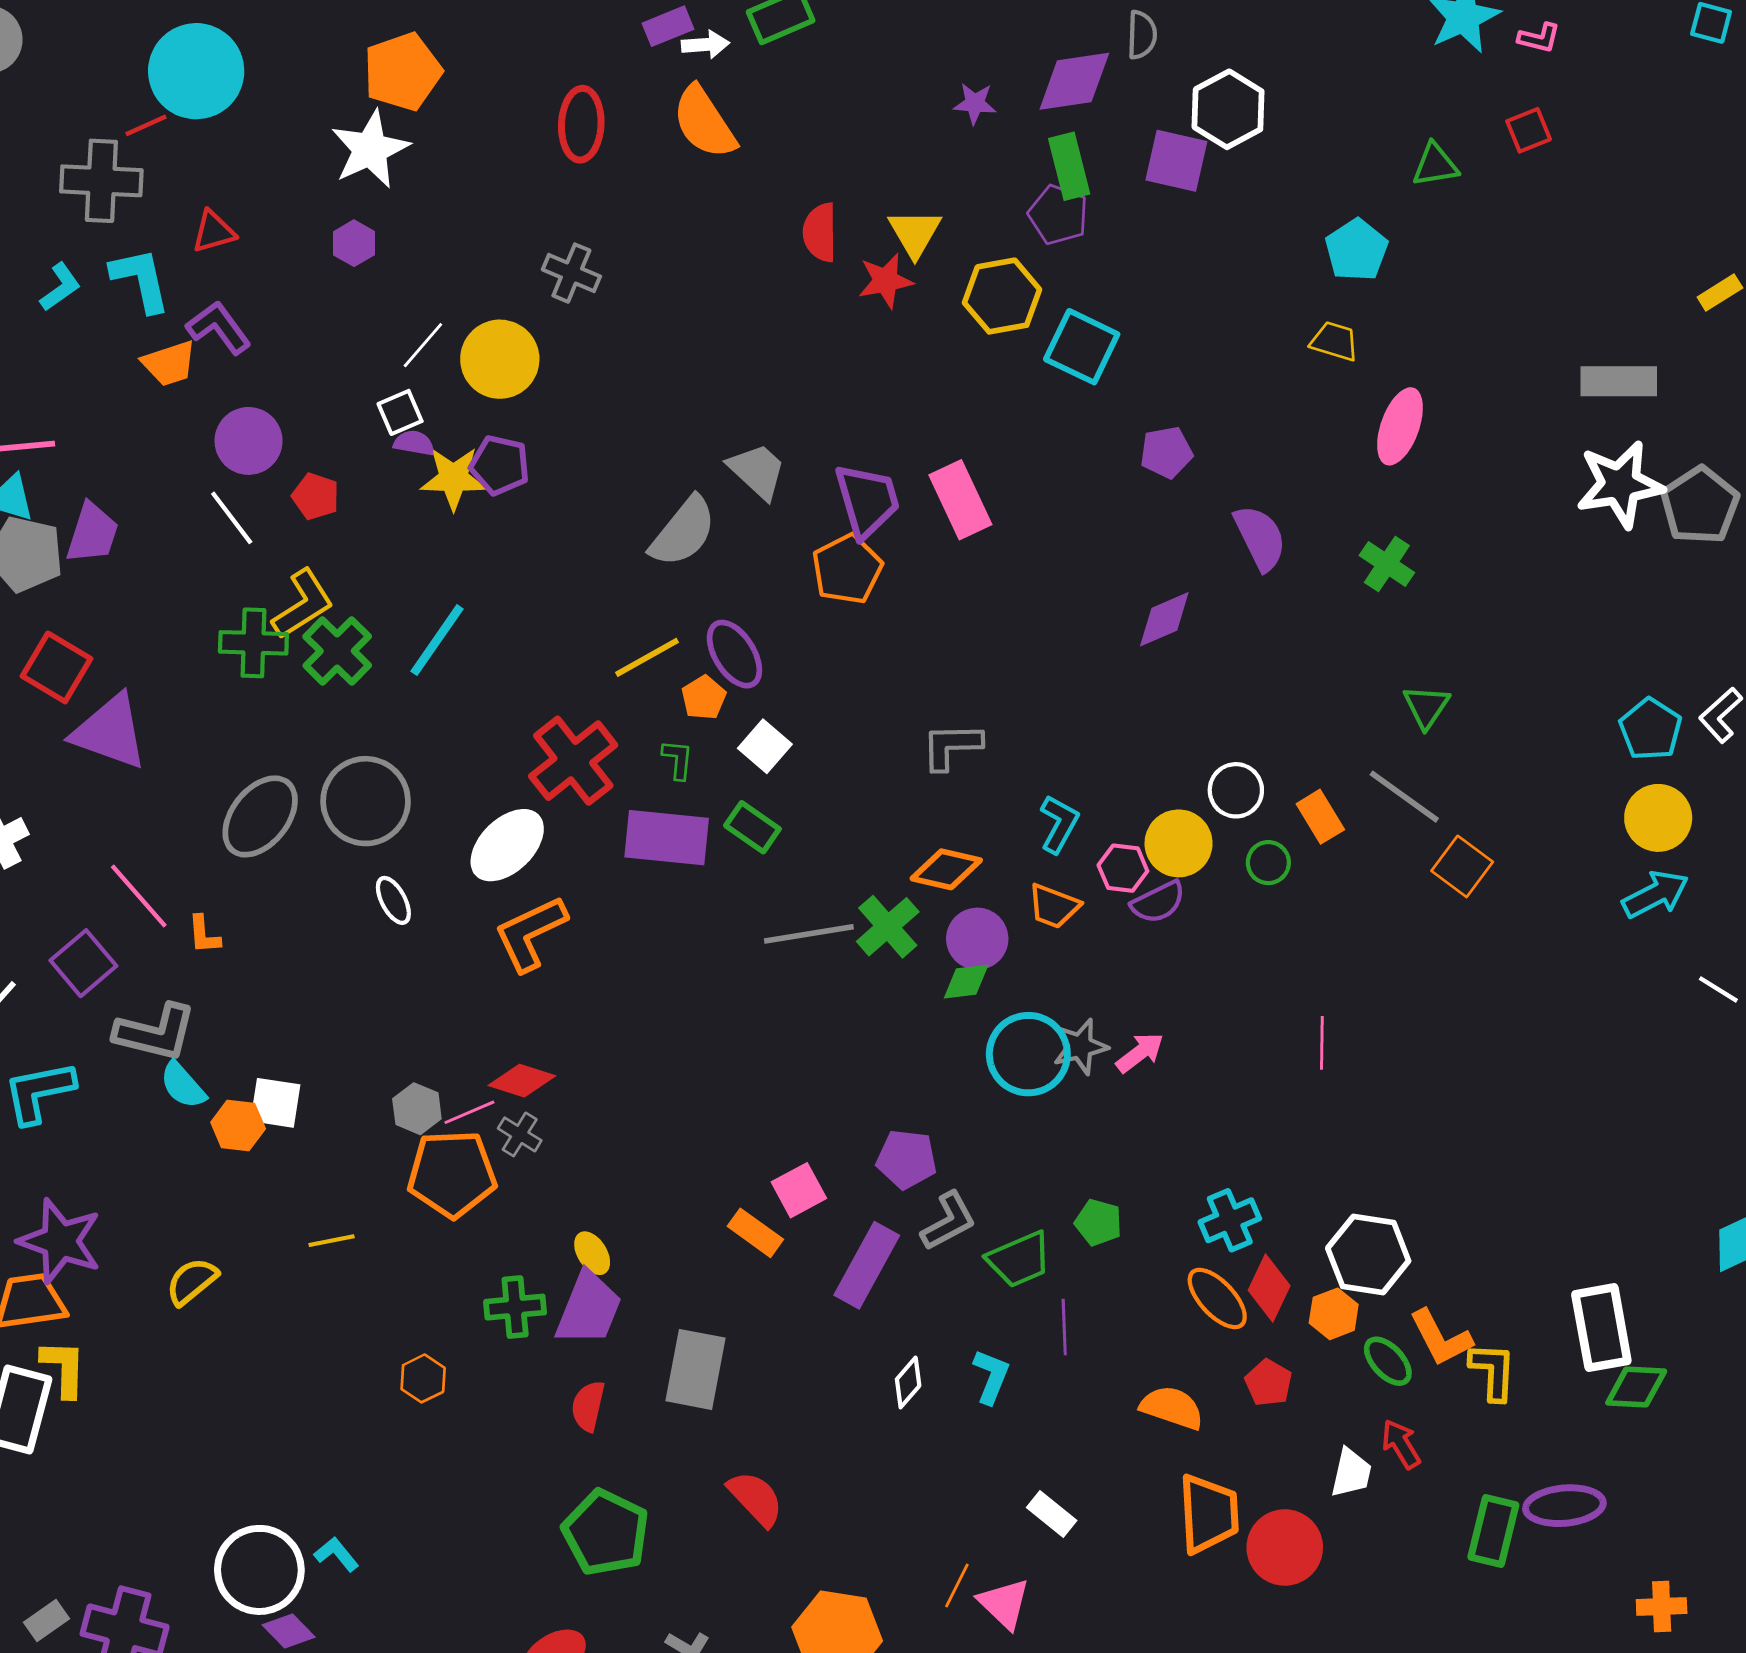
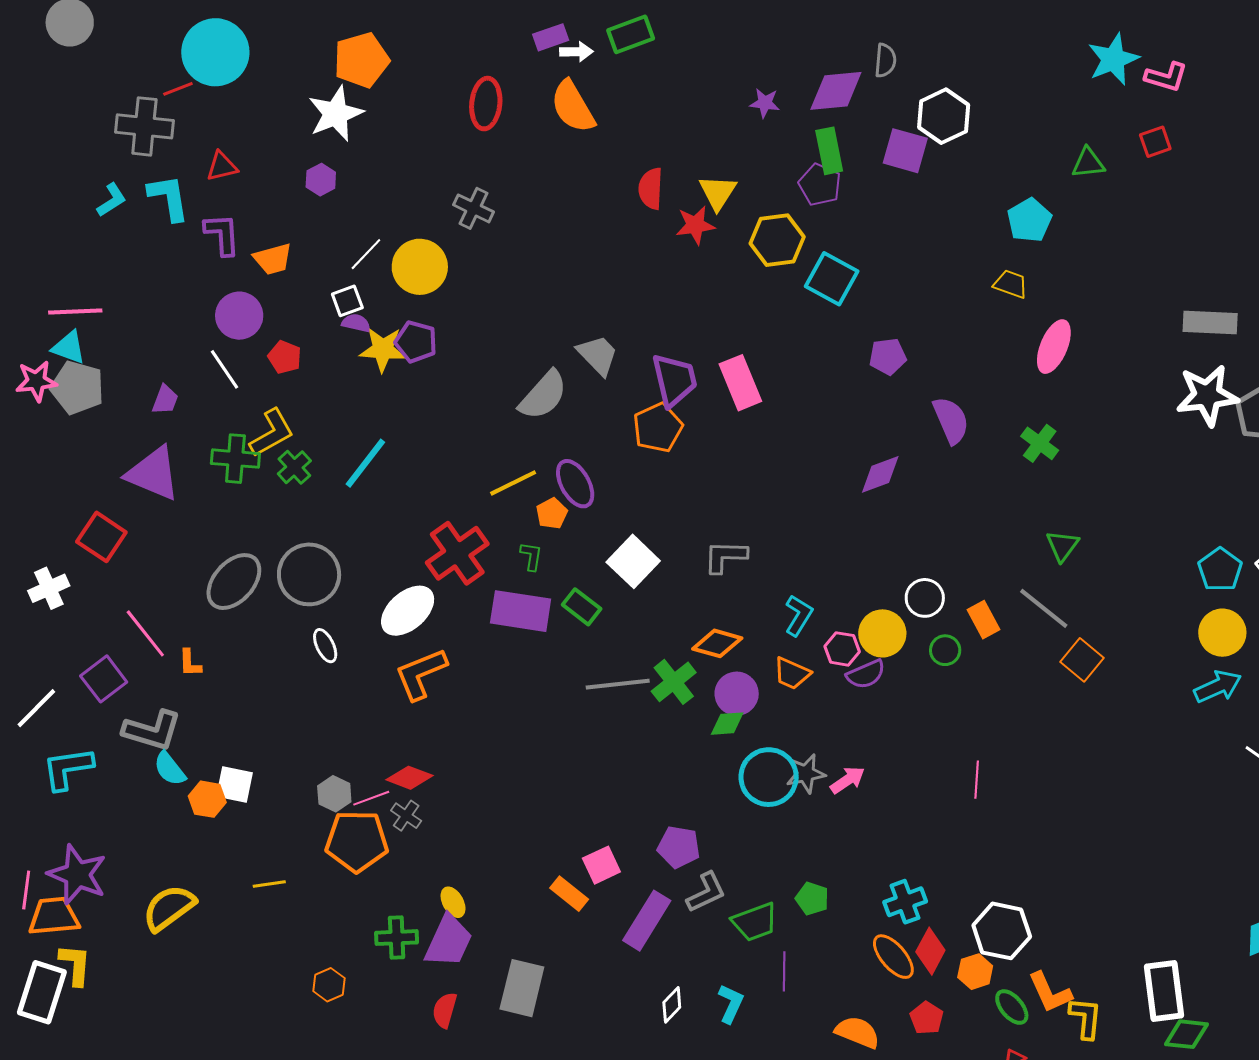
pink L-shape: (1539, 38) -> (1166, 77), size x1.4
purple L-shape: (219, 328) -> (222, 234), turned 30
orange trapezoid: (169, 363) -> (273, 259), moved
purple trapezoid: (92, 533) -> (165, 400), moved, size x0.7
green cross: (337, 651) -> (294, 467), size x0.7
red square: (56, 667) -> (101, 537), moved
purple triangle: (110, 732) -> (153, 474), moved
white square: (765, 746) -> (633, 561), moved, size x1.4
yellow semicircle: (192, 1281) -> (169, 908), size x1.4

